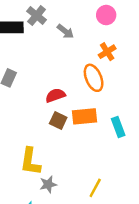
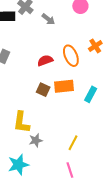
orange cross: (107, 52) -> (95, 46), moved
red semicircle: (55, 95) -> (45, 60), moved
cyan rectangle: (118, 127) -> (91, 94), turned 49

